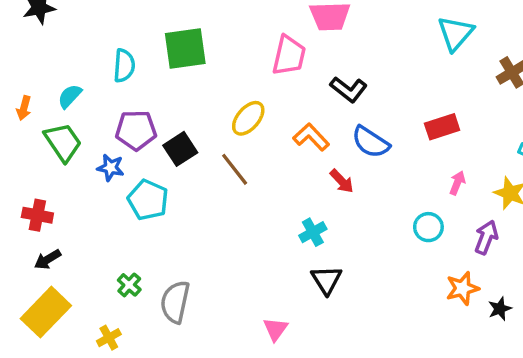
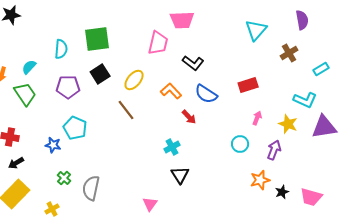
black square: (180, 149) -> (100, 74), moved
blue star: (111, 168) -> (53, 145), moved

